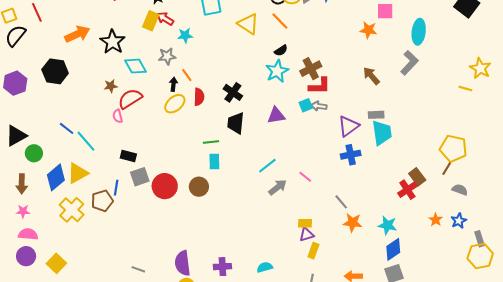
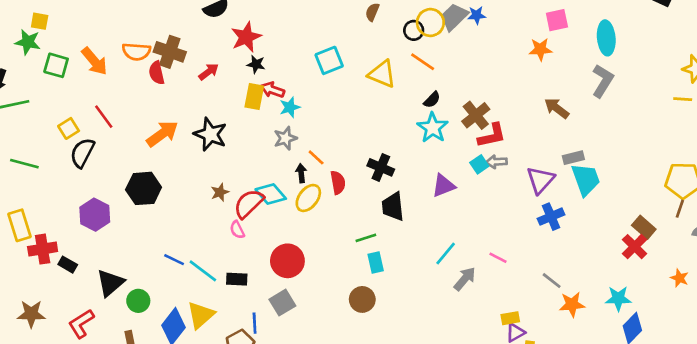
cyan star: (185, 35) -> (290, 107), moved
cyan diamond: (136, 66) -> (271, 194), moved
black rectangle: (128, 156) -> (237, 279), moved
red circle: (165, 186) -> (287, 261), moved

